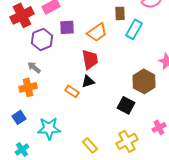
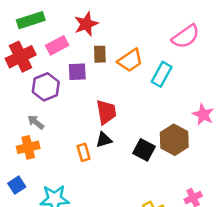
brown rectangle: (120, 13) -> (100, 54), moved
orange trapezoid: (97, 32) -> (130, 60), moved
orange rectangle: (72, 91) -> (84, 152), turned 40
black square: (126, 105) -> (144, 150), moved

